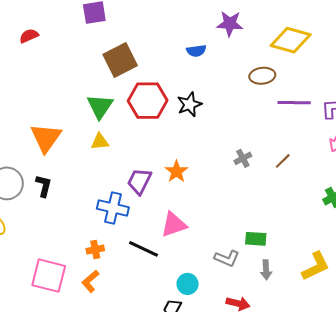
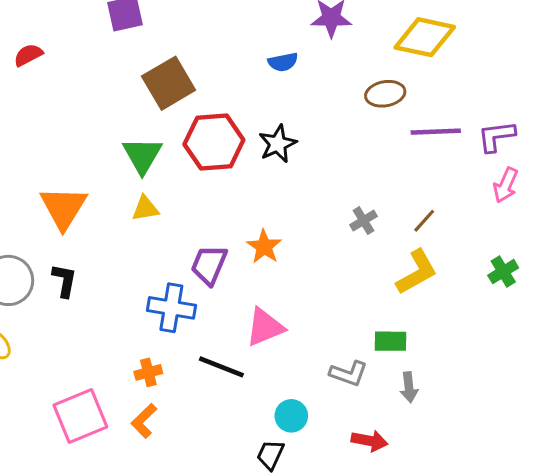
yellow L-shape: (316, 266) -> (417, 272), moved
pink square: (49, 276) -> (80, 416), turned -33

